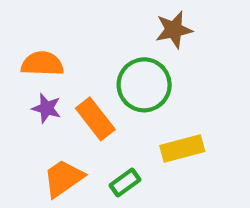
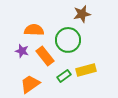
orange semicircle: (42, 64) -> (34, 30), moved
green rectangle: (125, 182) -> (64, 76), moved

